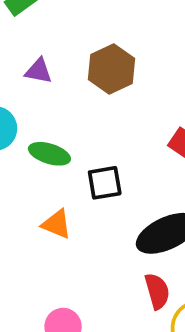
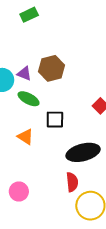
brown hexagon: (111, 69) -> (51, 68), moved
purple triangle: (39, 71) -> (24, 74), moved

